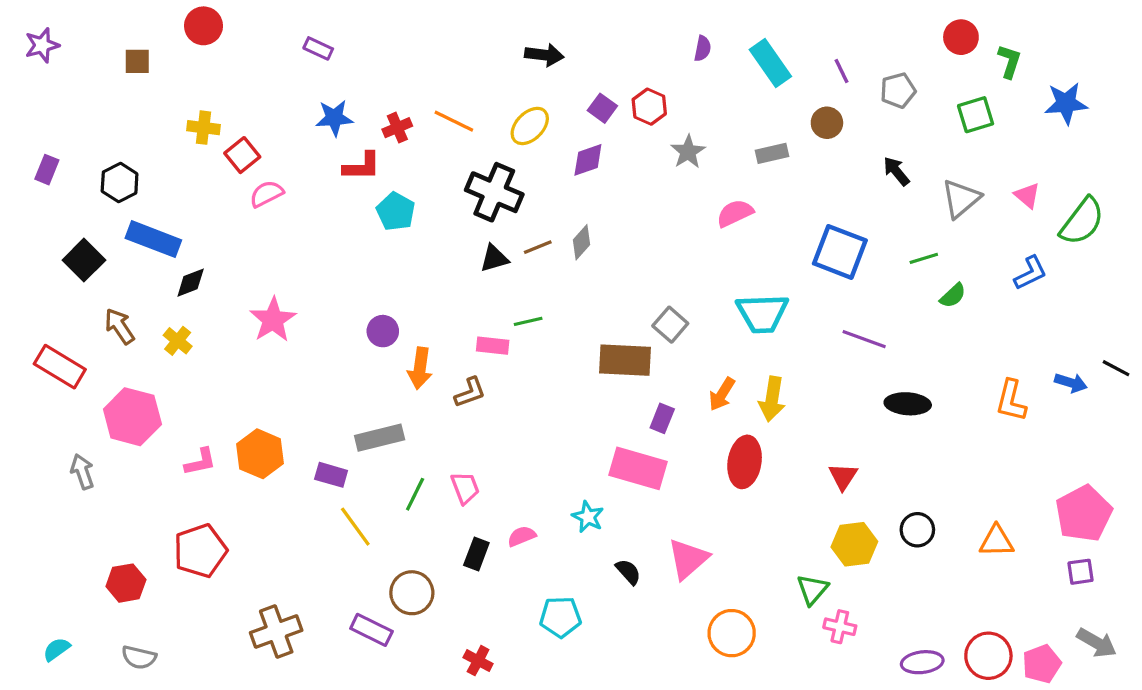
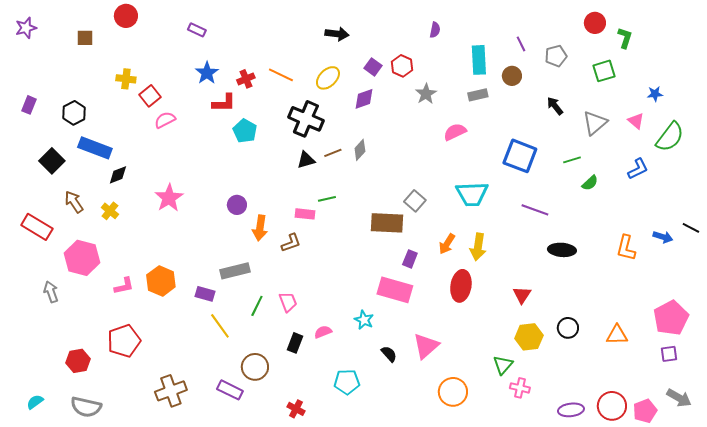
cyan rectangle: (770, 63) -> (479, 60), moved, turned 32
blue star: (1066, 103) -> (655, 94), moved, size x0.6
blue star: (334, 118) -> (207, 73), turned -30
gray semicircle: (139, 657) -> (86, 407), size x1.4

